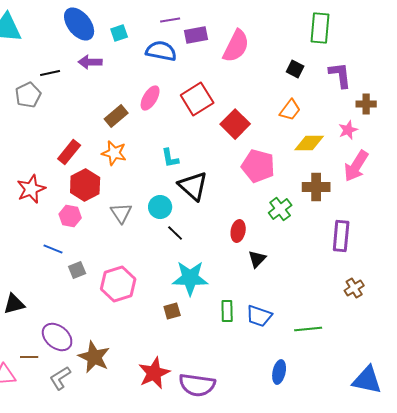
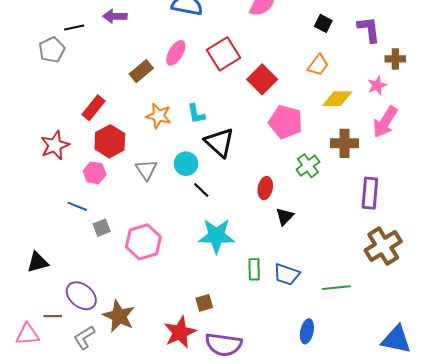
orange star: (114, 153) -> (159, 116), moved
brown cross: (354, 288) -> (383, 246), size x1.8
brown square: (172, 311) -> (204, 303), moved

